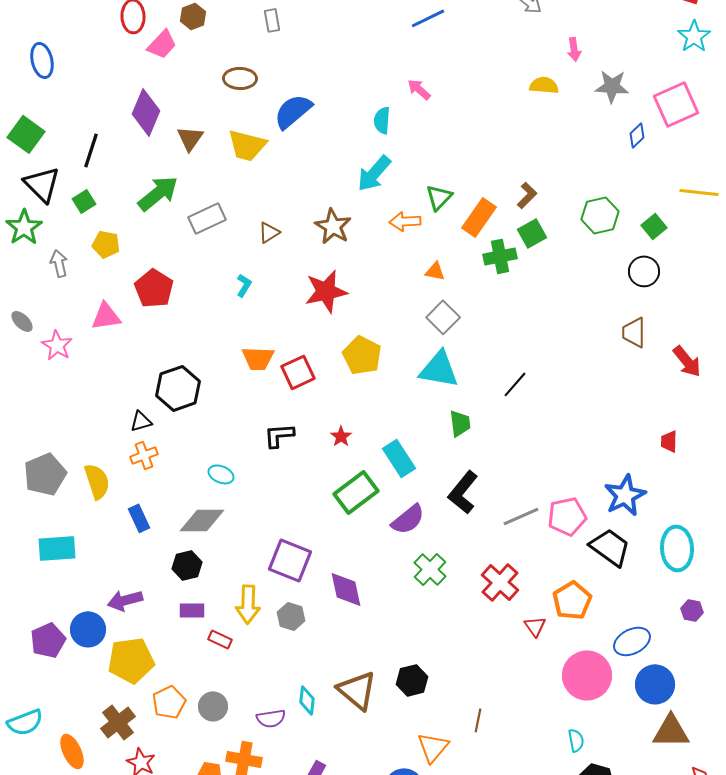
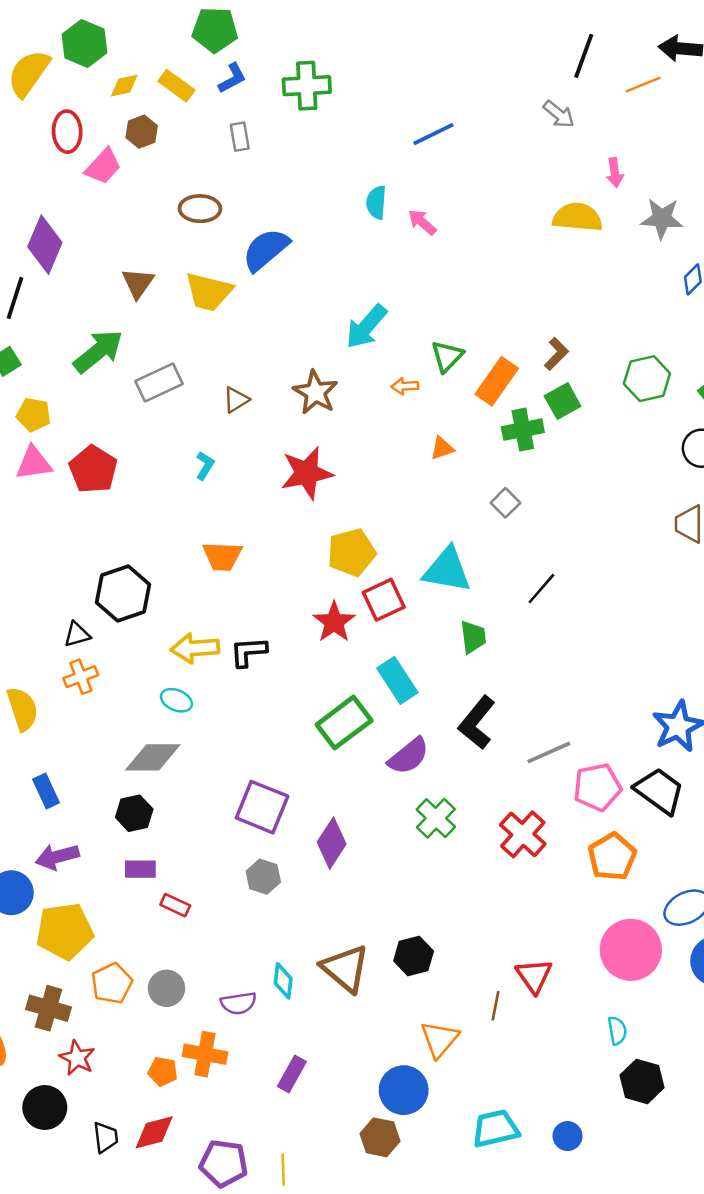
yellow semicircle: (544, 85) -> (577, 217), size x1.4
purple diamond: (146, 112) -> (45, 245), moved
cyan semicircle: (382, 120) -> (376, 202), moved
orange arrow: (405, 221) -> (405, 386), size x0.7
orange triangle: (435, 271) -> (442, 448), turned -30
pink triangle: (106, 316) -> (34, 463), moved
gray square: (443, 317) -> (505, 503), moved, size x0.7
yellow pentagon: (362, 355) -> (351, 553), turned 30
red square: (298, 372) -> (384, 600), moved
red star: (341, 436) -> (334, 622), moved, size x1.6
pink pentagon: (567, 516) -> (597, 787), moved
blue rectangle: (139, 518) -> (46, 791), moved
purple diamond: (346, 589) -> (332, 843), turned 45
yellow arrow: (248, 604) -> (195, 648), moved, turned 84
red triangle: (535, 626) -> (534, 976), moved, size x1.4
brown cross: (118, 722) -> (49, 1008), turned -36

